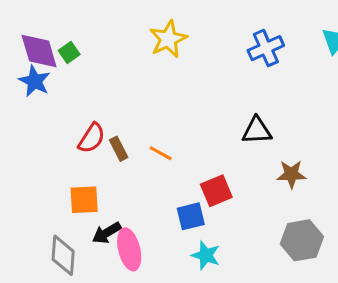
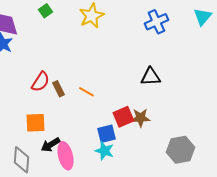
green square: (69, 53) -> (45, 11), moved
brown star: (291, 174) -> (140, 118), moved
cyan star: (206, 255) -> (104, 151), moved

